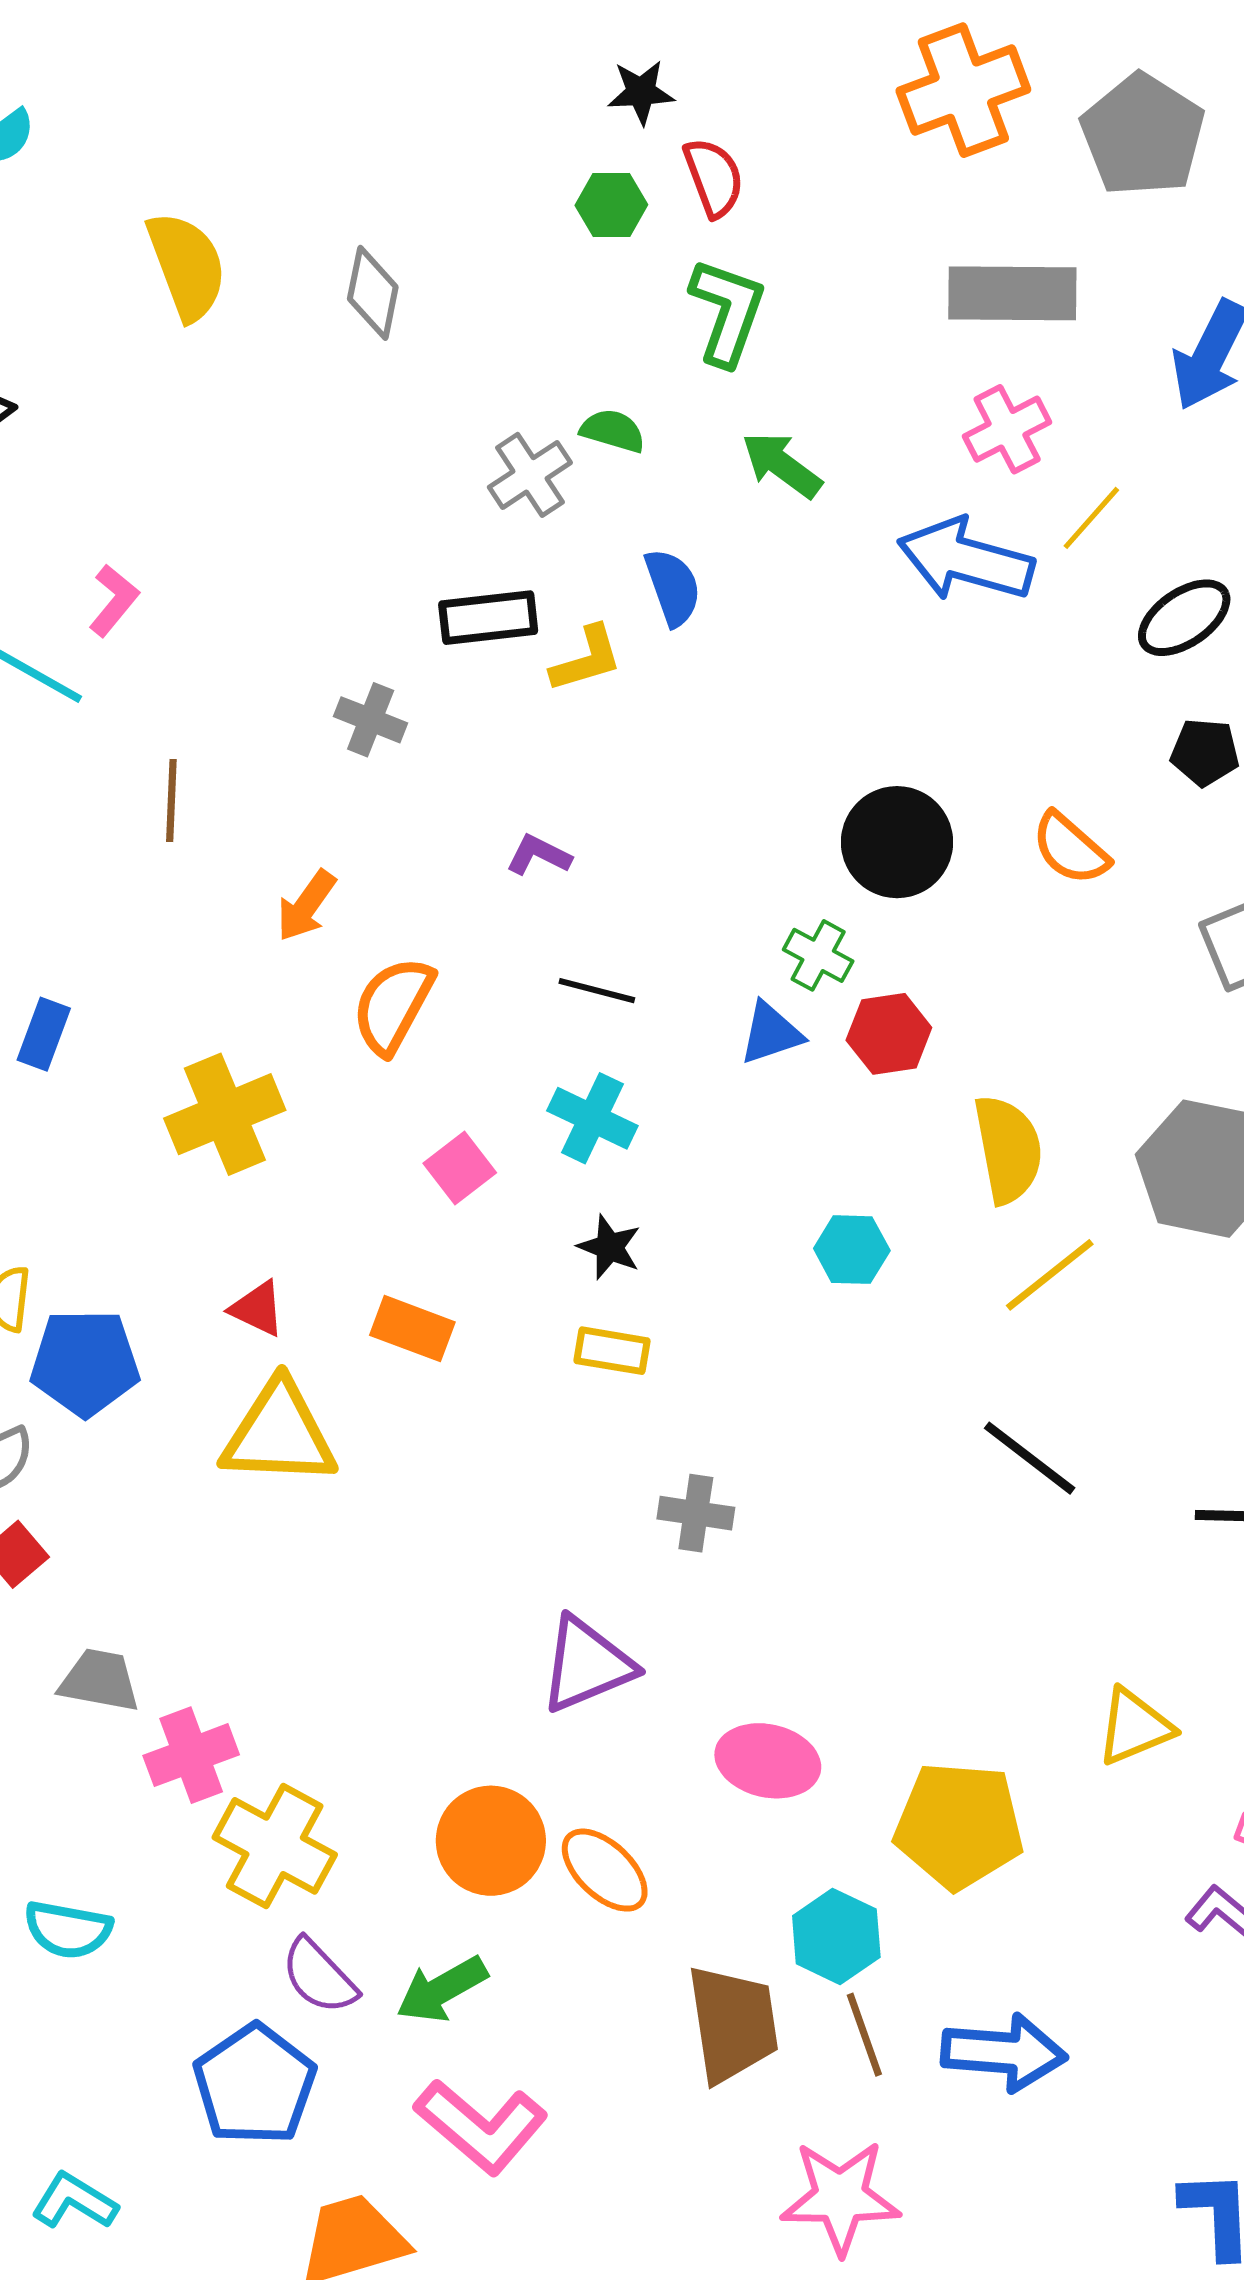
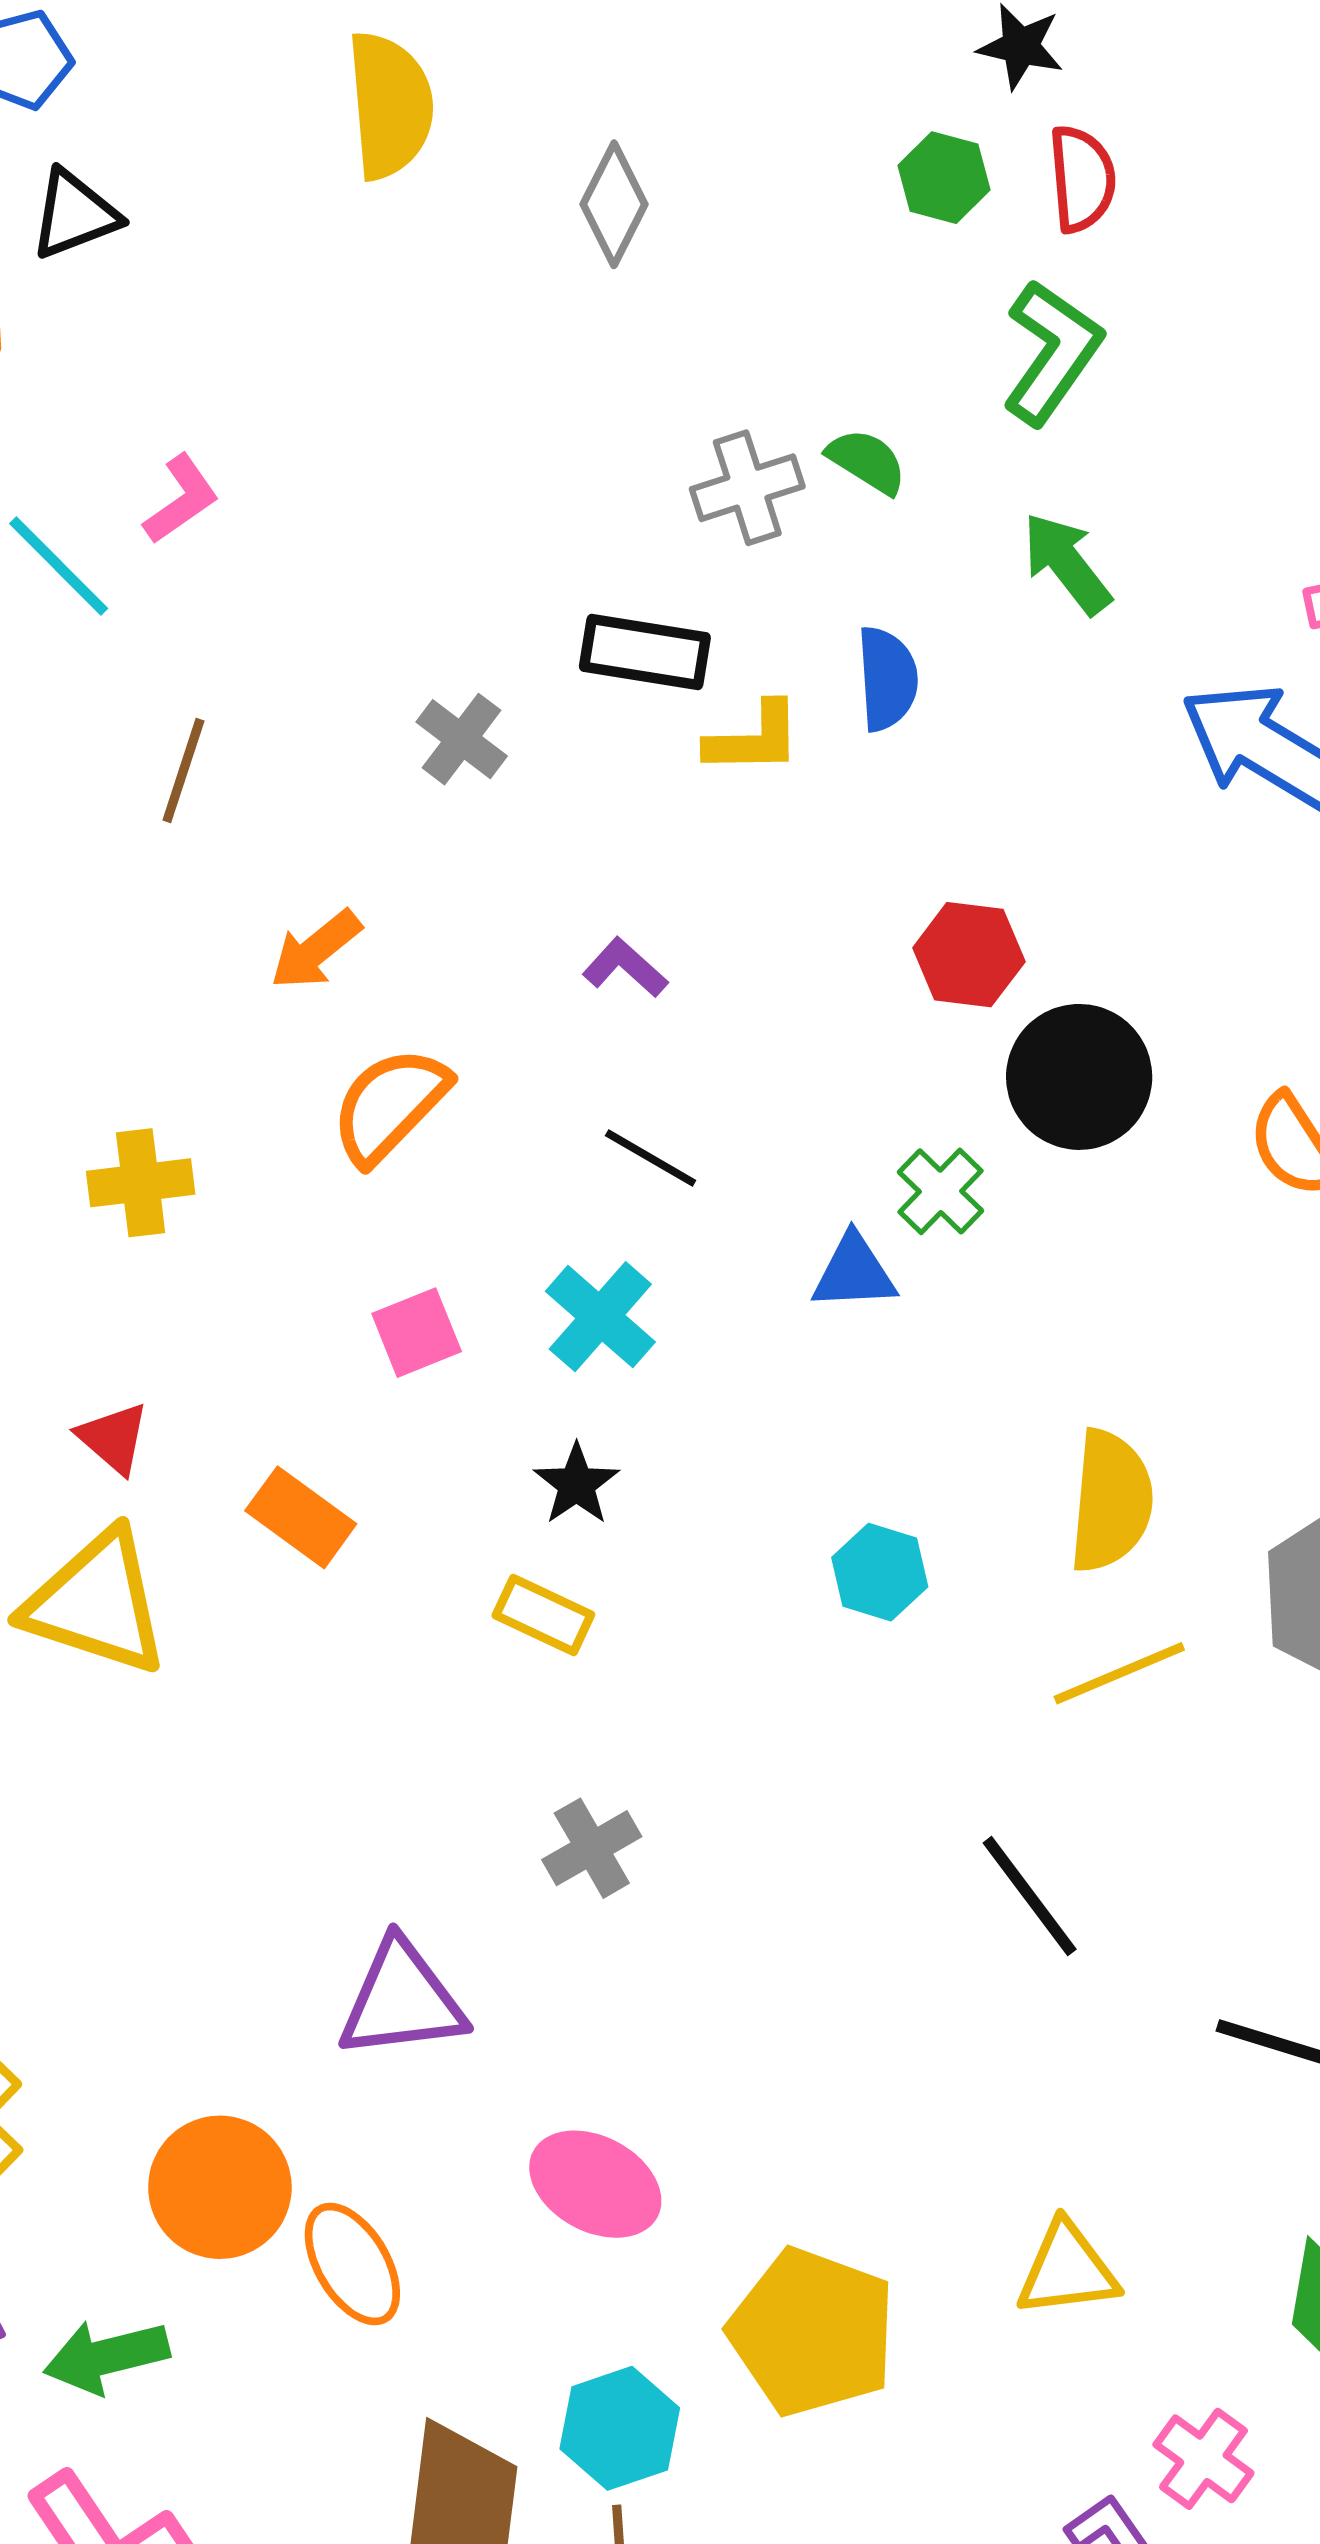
red hexagon: (889, 1034) -> (969, 955), moved
yellow cross: (225, 1114) -> (141, 1183), size x0.7
gray cross: (696, 1513) -> (592, 1848), turned 36

